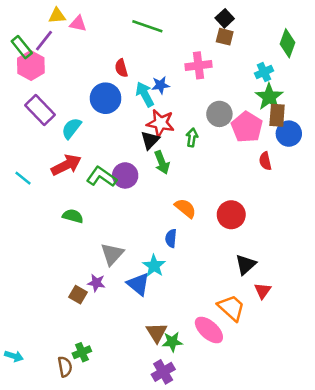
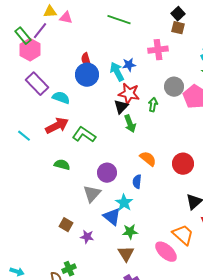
red semicircle: (121, 68) -> (86, 60), moved
cyan semicircle: (71, 128) -> (61, 98), turned 72
purple circle: (125, 175) -> (107, 173), moved
purple star: (96, 283) -> (87, 237), moved
green star: (172, 342) -> (130, 232), moved

